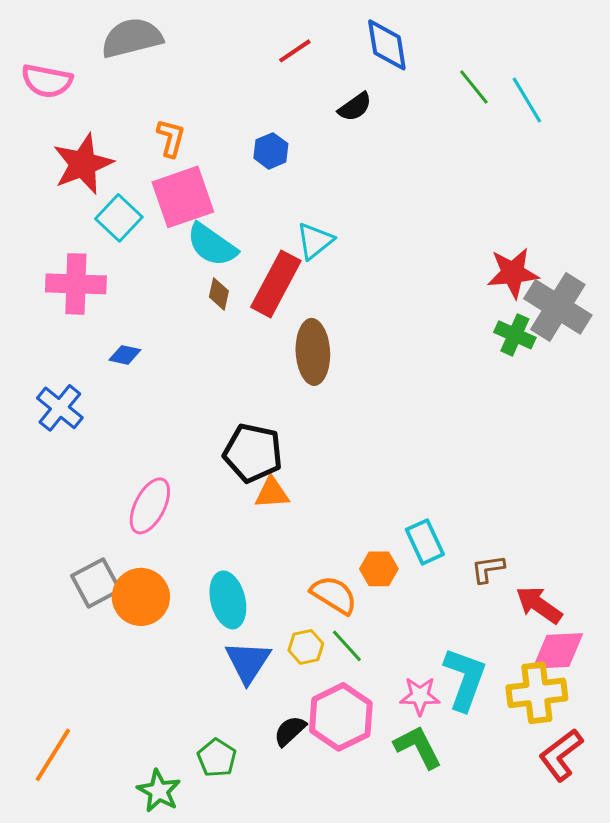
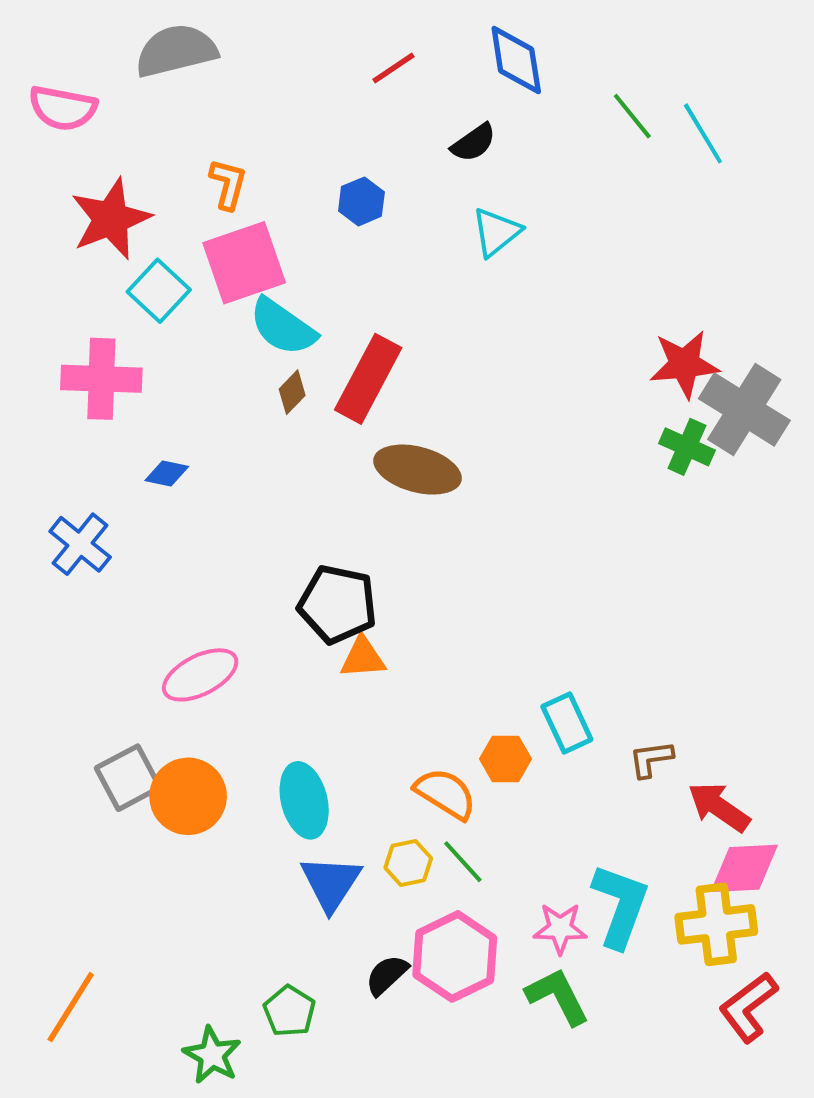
cyan triangle: (315, 241) -> (496, 232), moved
brown diamond: (219, 294) -> (292, 392), turned 32
brown ellipse: (313, 352) -> (418, 470), turned -72
pink ellipse: (150, 506) -> (200, 675), turned 36

